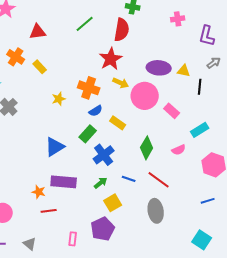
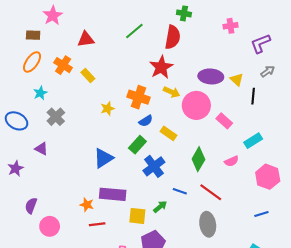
purple L-shape: (207, 36) -> (260, 43), turned 55
yellow triangle: (184, 71) -> (237, 80), turned 32
green arrow: (101, 183) -> (160, 207), moved
yellow square: (113, 203) -> (137, 216), moved, turned 36

